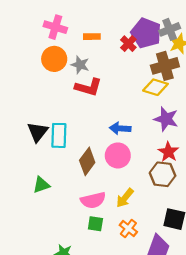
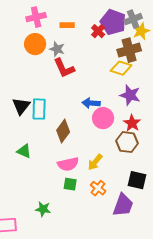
pink cross: (55, 27) -> (36, 17), turned -30
red L-shape: (88, 87) -> (64, 68), turned 50
pink circle: (118, 155) -> (103, 118), moved
green triangle: (41, 185) -> (24, 151), turned 42

